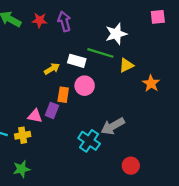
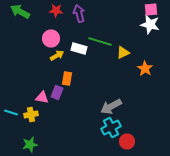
red star: (40, 20) -> (56, 10), moved
purple arrow: (64, 21) -> (79, 14), moved
white star: (116, 34) -> (150, 24), moved, turned 30
pink circle: (85, 86) -> (51, 38), moved
cyan cross: (89, 141) -> (111, 128), moved, turned 30

